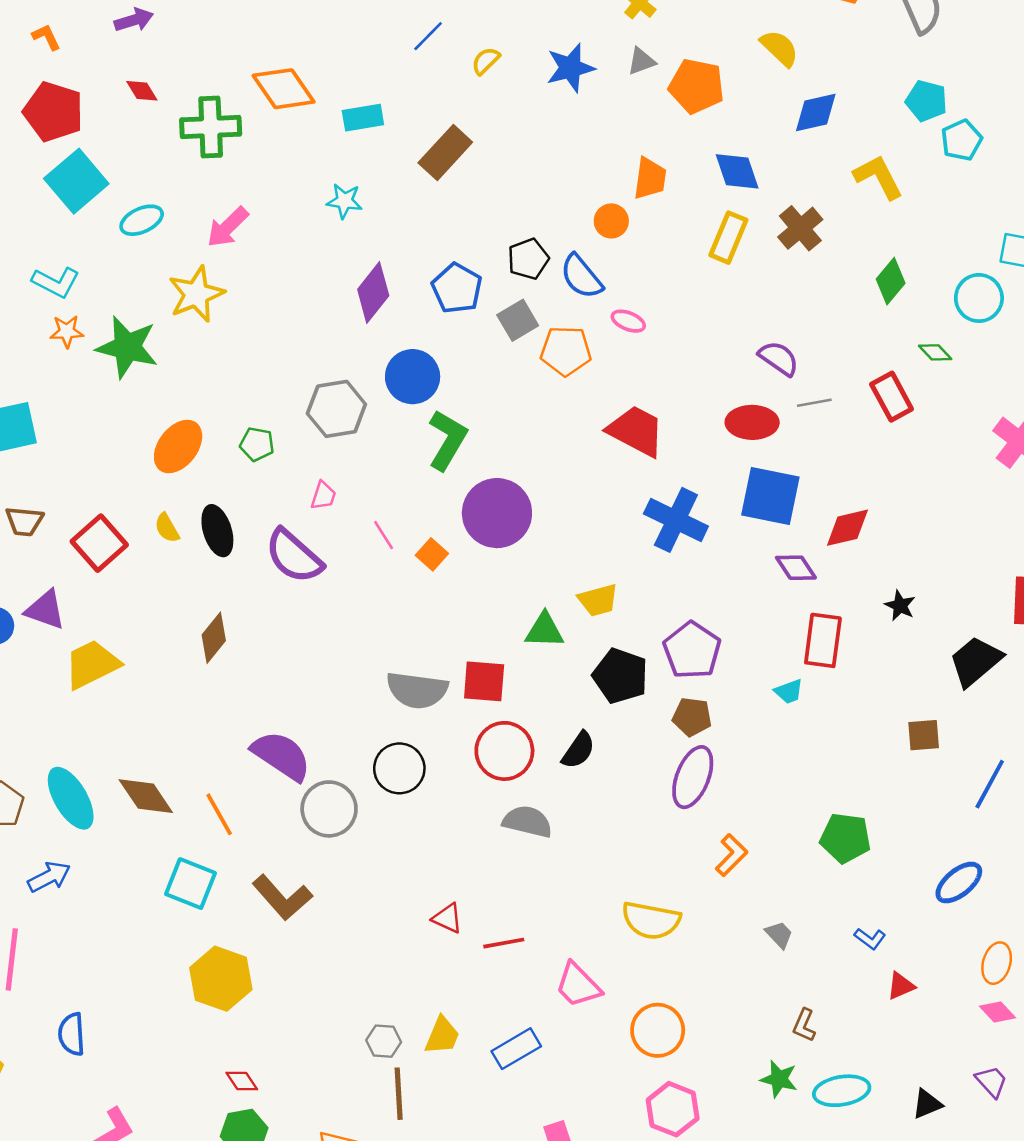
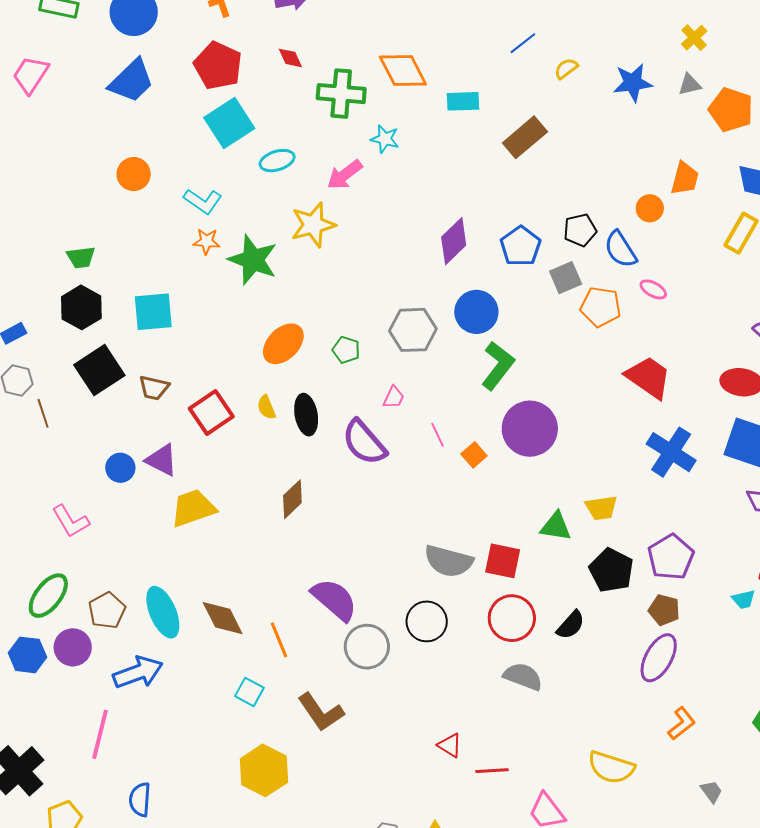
cyan star: (344, 201) -> (385, 139), moved
blue arrow: (49, 877) -> (138, 672), size x1.4
cyan square: (190, 884) -> (249, 692), size x0.7

